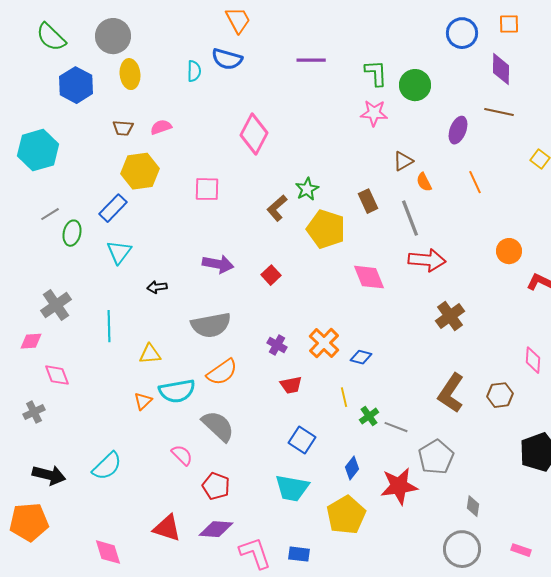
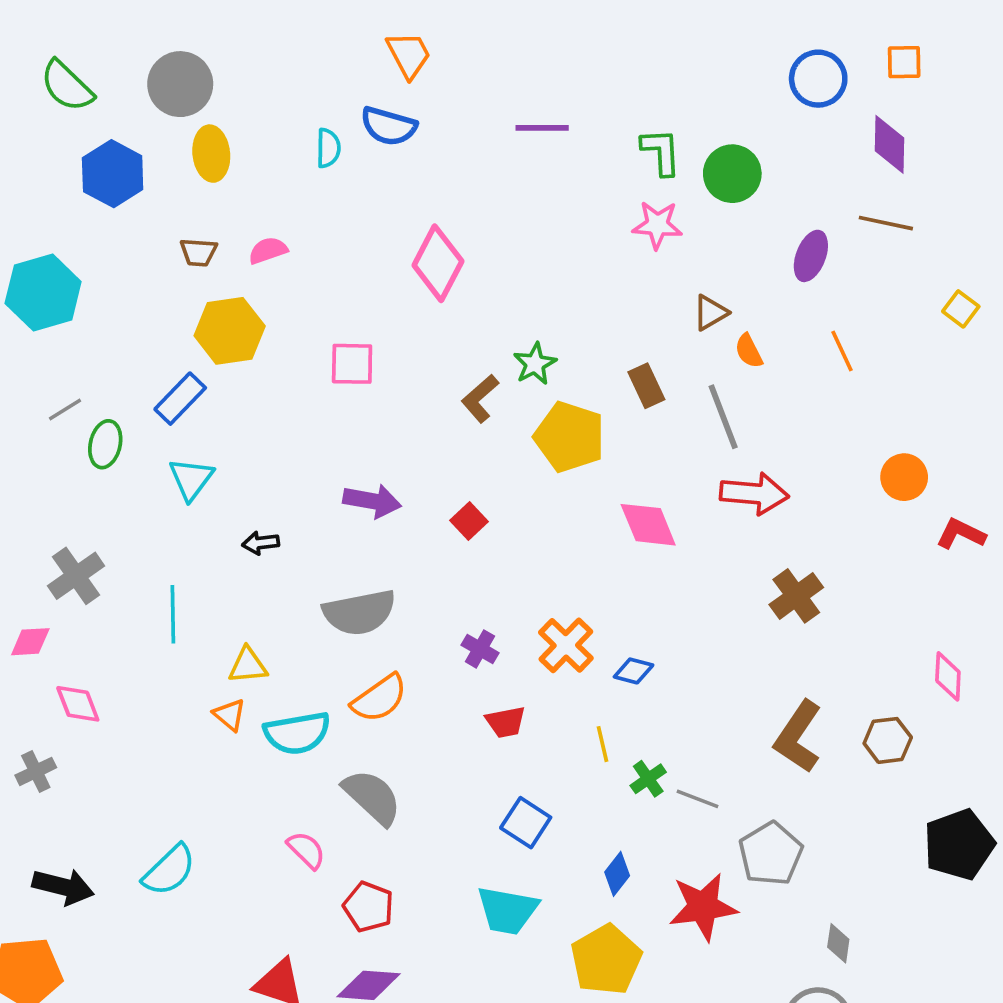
orange triangle: (143, 401) -> (230, 715), moved, turned -36

